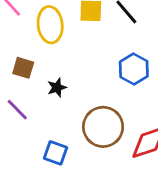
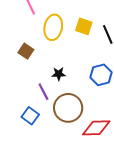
black star: (57, 88) -> (59, 74), moved
purple line: (17, 110) -> (43, 92), moved

